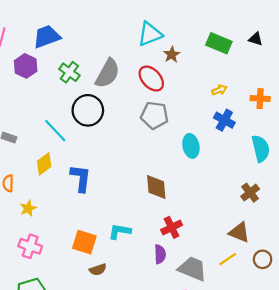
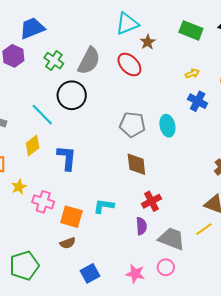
gray pentagon: (154, 115) -> (132, 125), moved
pink cross: (30, 246) -> (43, 202), moved
brown semicircle: (98, 270) -> (68, 243), moved

